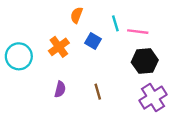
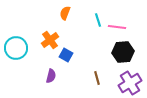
blue square: (93, 41) -> (66, 55), moved
brown line: (98, 92) -> (97, 78), moved

